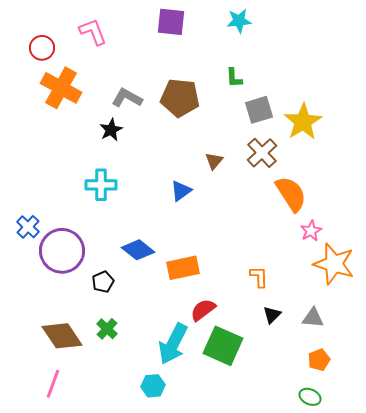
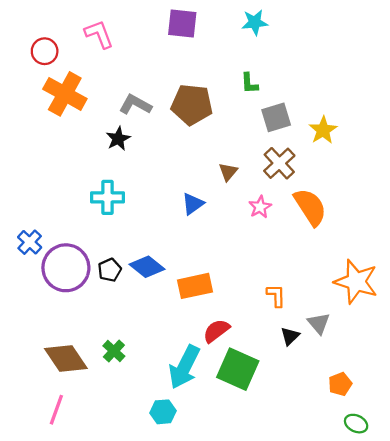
yellow star: (303, 122) -> (323, 130), size x0.7
pink star: (311, 231) -> (260, 207), moved
black pentagon: (103, 282) -> (110, 270), moved
gray triangle: (313, 318) -> (319, 323), moved, turned 45
green ellipse: (310, 397) -> (356, 424), moved

